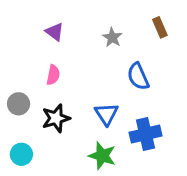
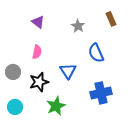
blue triangle: (106, 114) -> (68, 71), moved
green star: (102, 156) -> (56, 106), moved, turned 30

